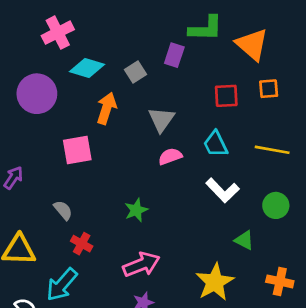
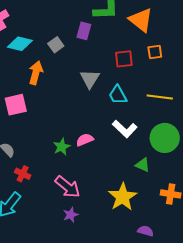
gray triangle: (161, 119) -> (90, 79), moved
pink semicircle: (170, 156) -> (85, 140), moved
green circle: (276, 205) -> (165, 138), size x1.5
pink arrow: (141, 264) -> (68, 187), turned 64

